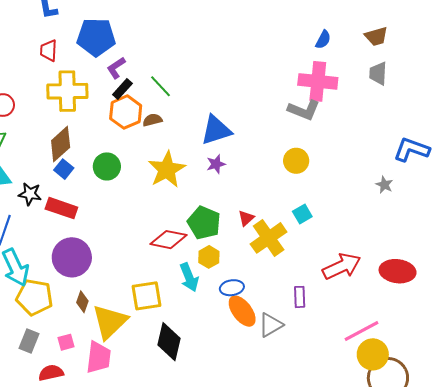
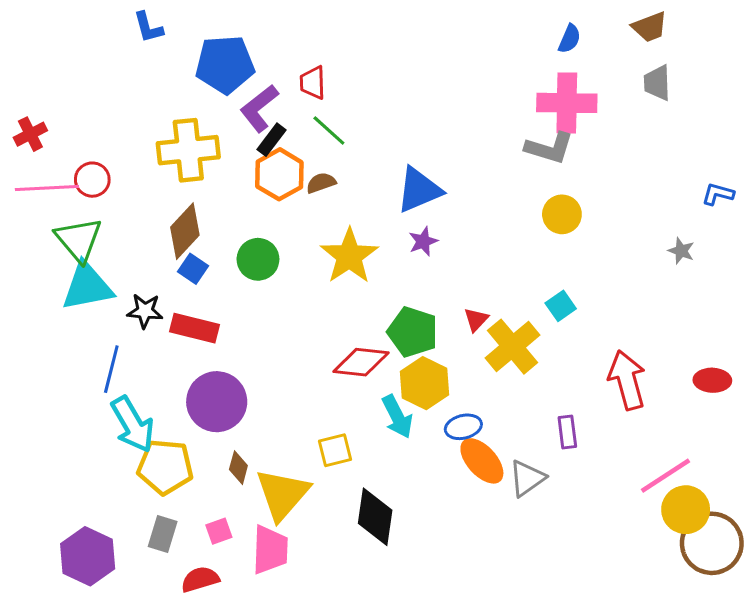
red trapezoid: (49, 50) -> (313, 83), moved
purple L-shape: (116, 68) -> (259, 108), size x1.4
blue L-shape: (412, 150) -> (718, 194), size x0.6
yellow circle: (296, 161) -> (562, 214), moved
yellow hexagon: (209, 257) -> (424, 383), size x1.5
red arrow: (342, 266) -> (627, 380), turned -75
red ellipse: (398, 271) -> (712, 380), size x0.7
yellow square: (147, 296) -> (335, 450), size x0.7

